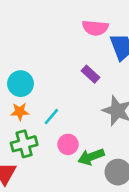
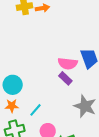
pink semicircle: (95, 28) -> (68, 64), moved

